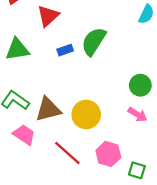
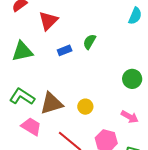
green semicircle: (94, 41) -> (89, 42), size x0.6
yellow circle: (86, 114) -> (85, 107), size x0.6
pink arrow: (138, 114) -> (130, 117), moved

